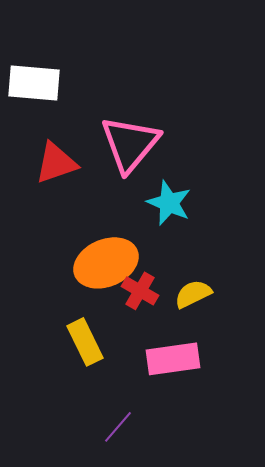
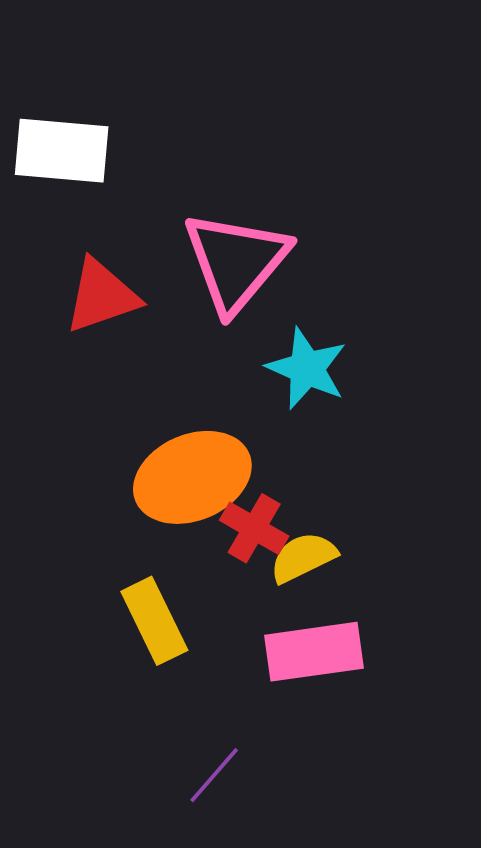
yellow semicircle: (193, 294) -> (303, 557), moved

